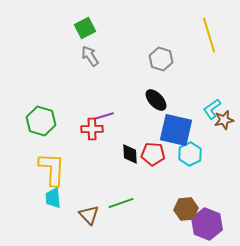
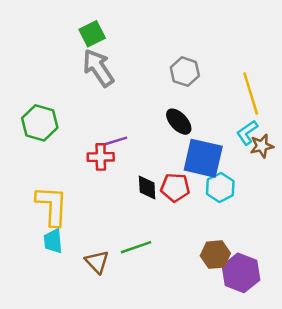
yellow line: (209, 35) -> (251, 94), moved
gray arrow: (90, 56) -> (98, 68), size x1.5
green hexagon: (41, 121) -> (40, 123), moved

